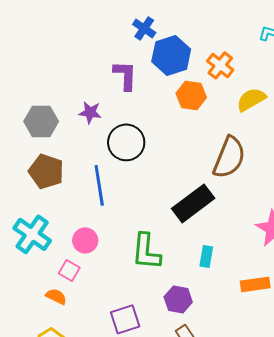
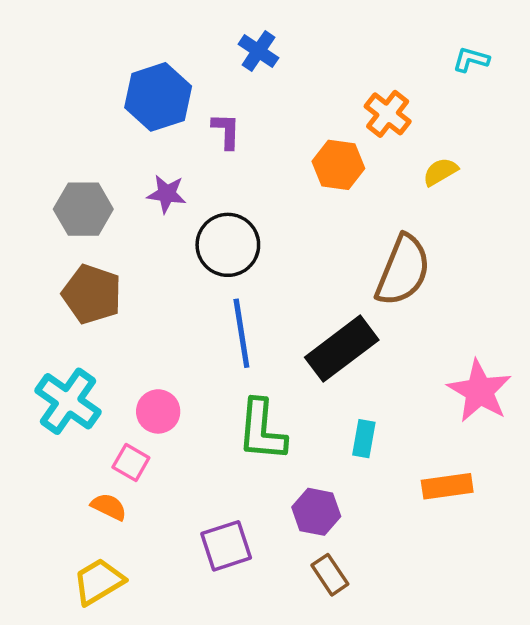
blue hexagon: (171, 55) -> (158, 97), moved
purple L-shape: (125, 75) -> (226, 131), size x0.7
yellow semicircle: (251, 99) -> (440, 172), size x0.7
blue line: (99, 185) -> (241, 333), moved

